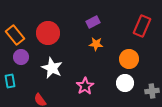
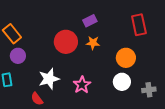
red rectangle: (142, 26) -> (139, 25), turned -35
red circle: (48, 33) -> (66, 42), moved
white star: (52, 68) -> (49, 79), moved, turned 30

